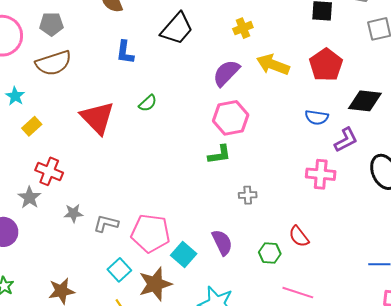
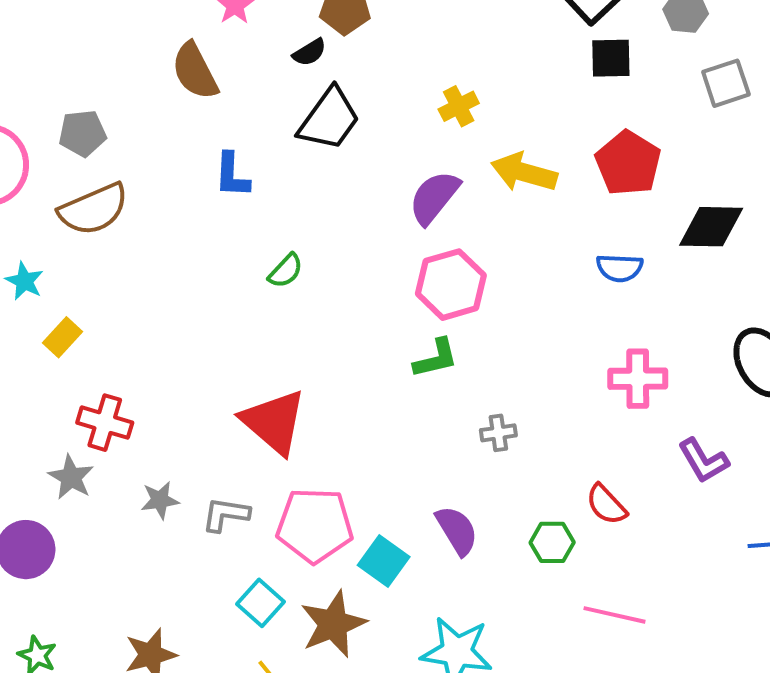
red triangle: (97, 118) -> (274, 422), moved
purple L-shape: (346, 140) -> (703, 461), moved, turned 92

